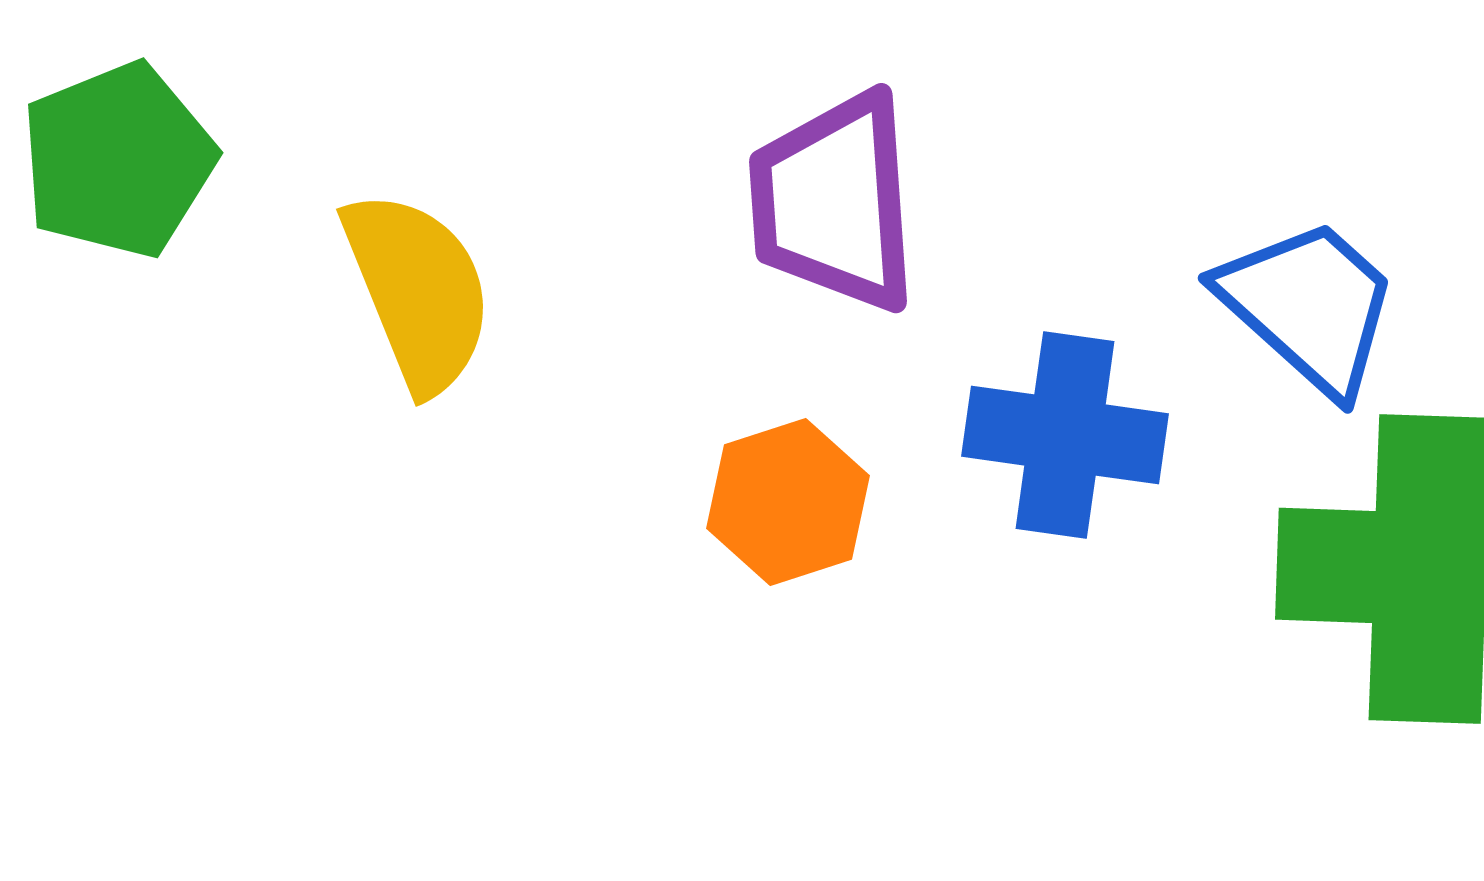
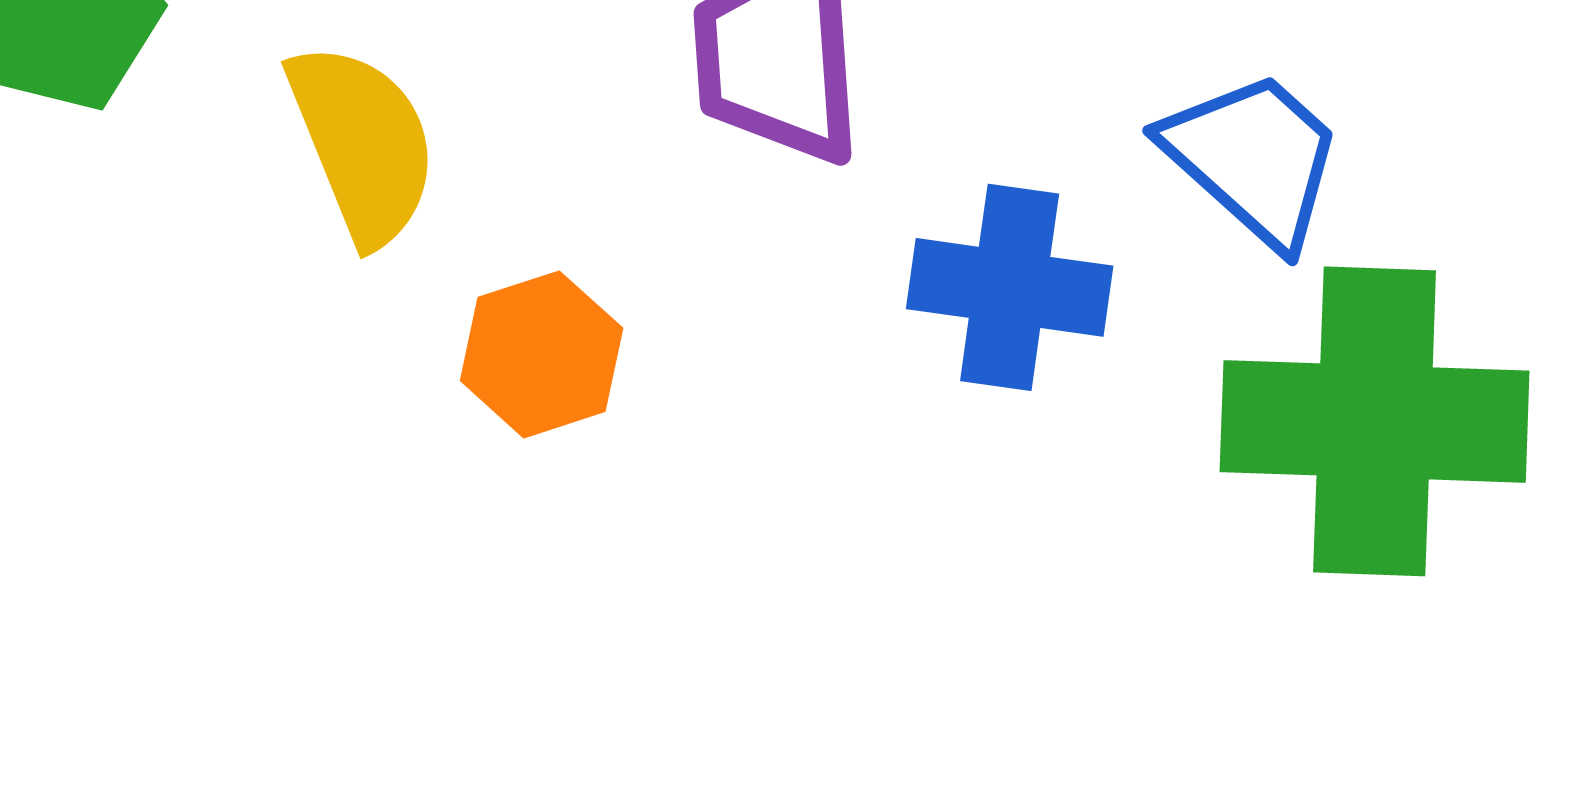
orange hexagon: (788, 502) -> (542, 354), moved

